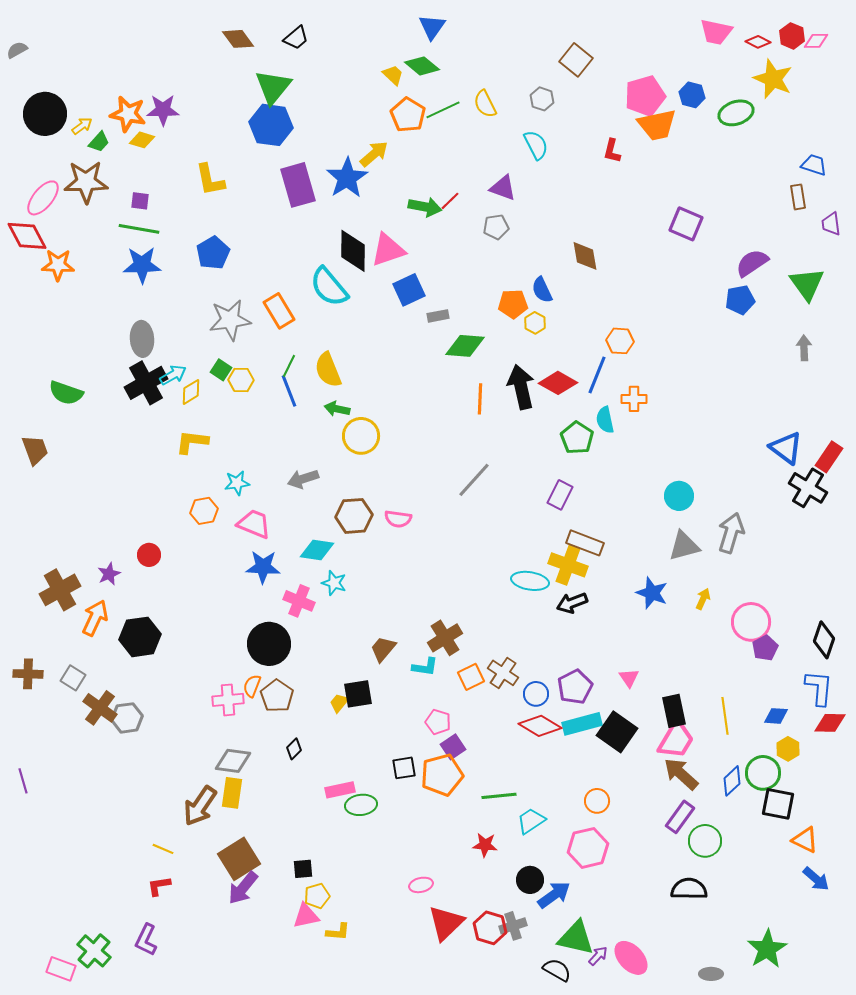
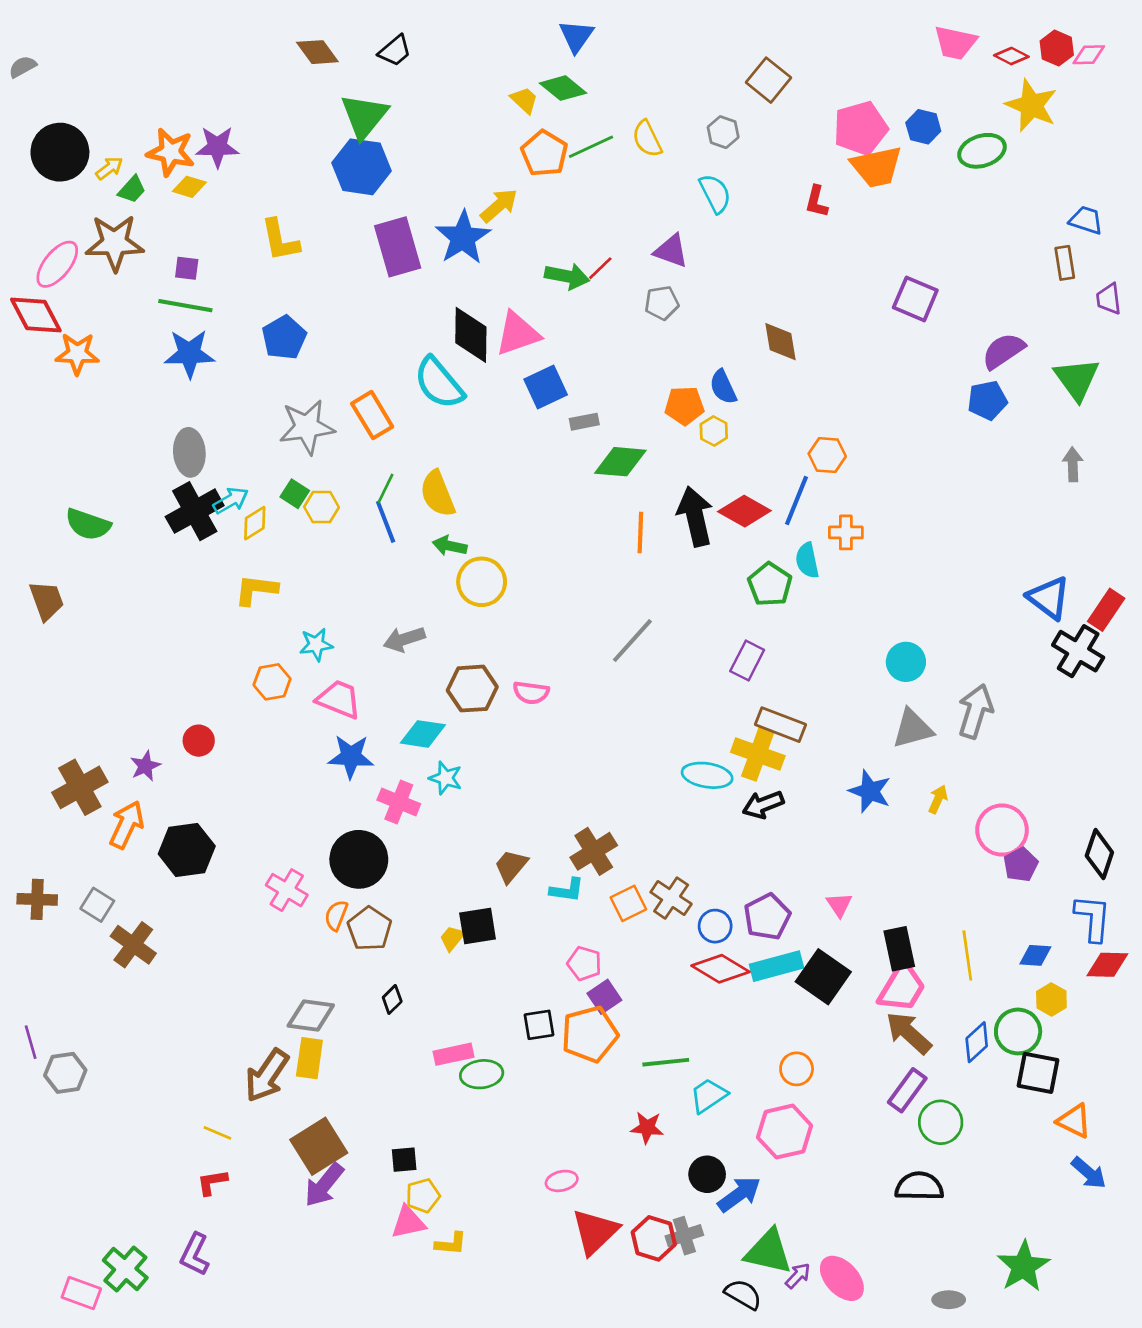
pink cross: (228, 700) -> (287, 890), moved, turned 36
gray hexagon: (127, 718) -> (65, 1073), moved

